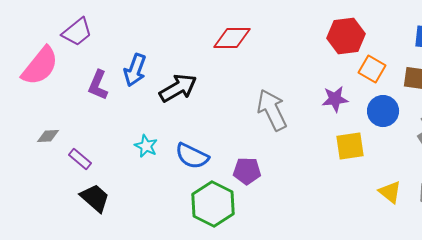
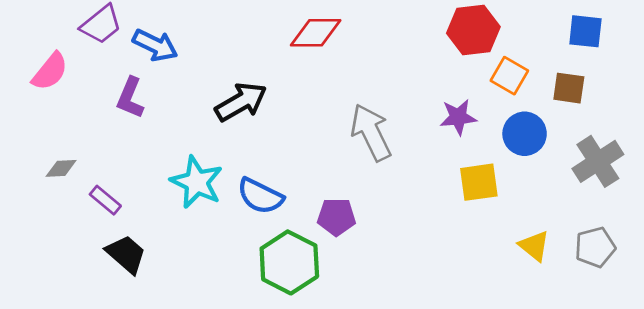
pink semicircle: (40, 66) -> (50, 71), size x0.7
blue arrow: (135, 70) -> (155, 45), moved, turned -84
cyan star: (146, 146) -> (197, 182), size x1.6

